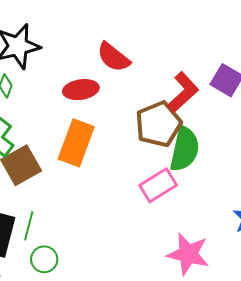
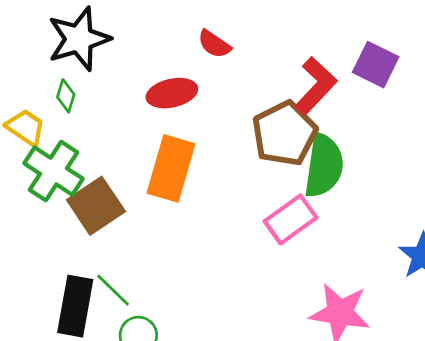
red semicircle: (113, 57) -> (214, 44), size x0.7
green line: (29, 226) -> (113, 290), turned -56

